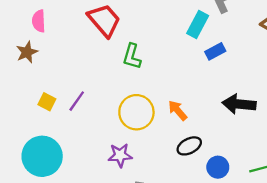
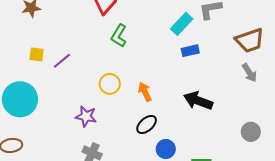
yellow square: (47, 102) -> (37, 54), turned -35
yellow circle: (136, 112) -> (110, 84), size x0.7
black ellipse: (189, 146) -> (147, 125), turned -30

